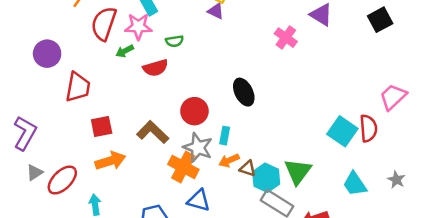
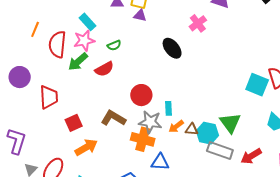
pink cross: (286, 38) -> (198, 23), turned 30
green arrow: (125, 51) -> (78, 62), size x1.5
black ellipse: (244, 92) -> (172, 48), moved

